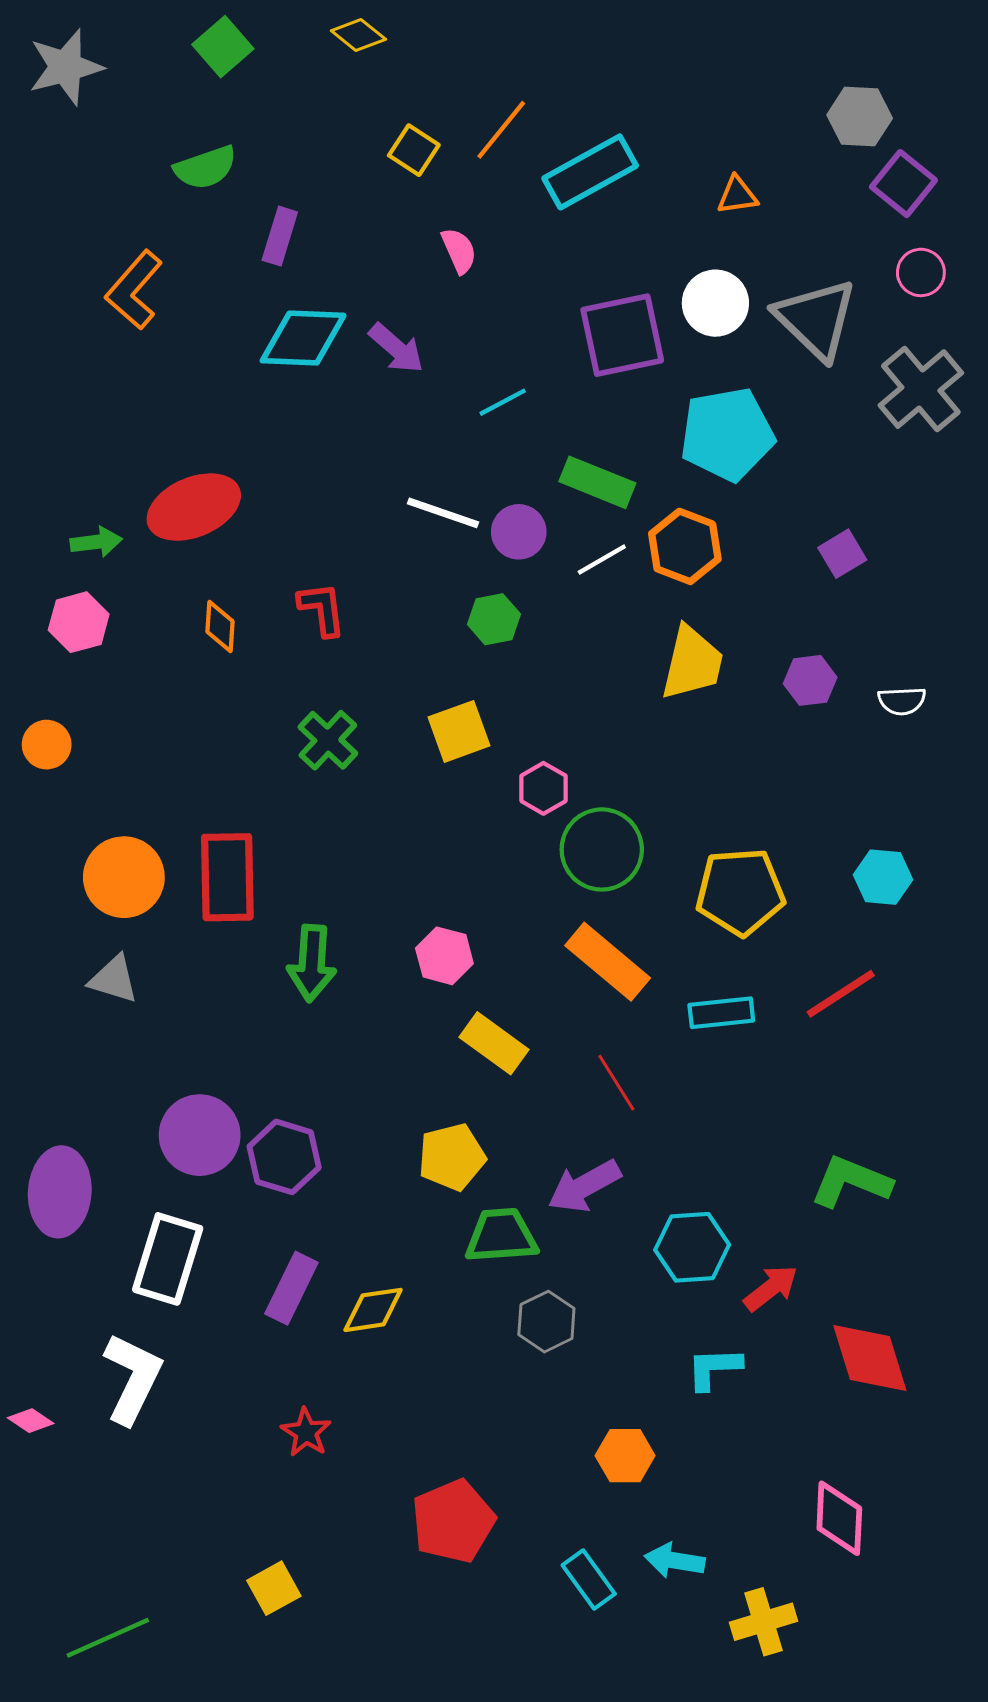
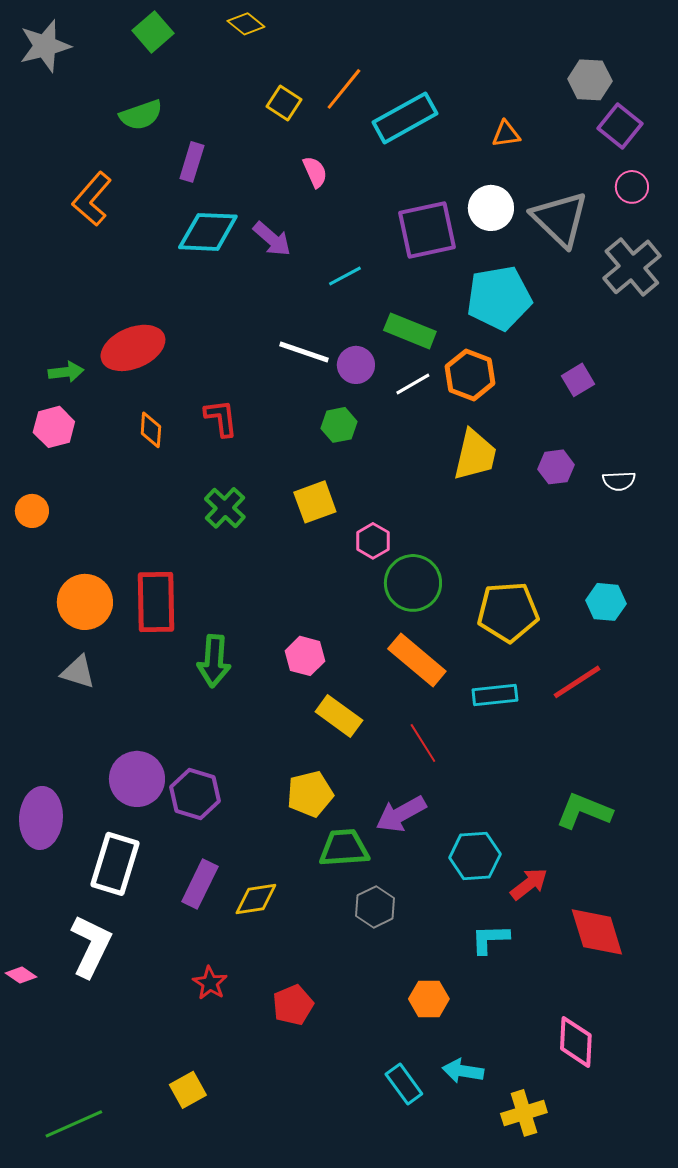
red pentagon: (453, 1521) -> (293, 1005), moved, size x0.7

